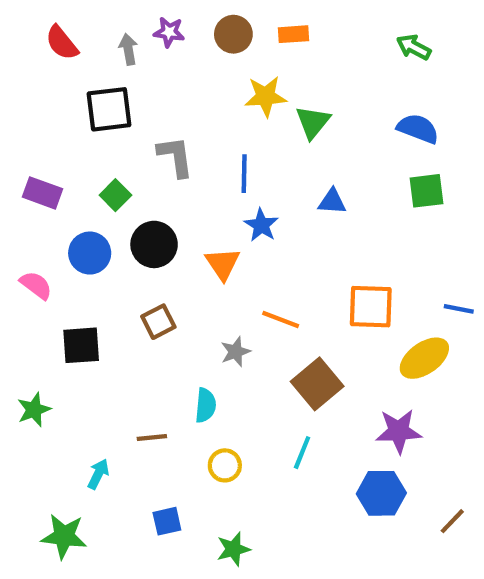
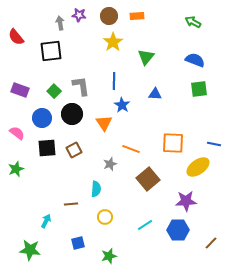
red semicircle: (62, 43) -> (16, 37), moved
yellow star: (266, 96) -> (113, 42), moved, turned -30
gray L-shape: (175, 156) -> (81, 86), moved
black square: (81, 345) -> (47, 148), moved
green star: (34, 410) -> (16, 169), moved
cyan line: (302, 453) -> (145, 225), moved, turned 35

